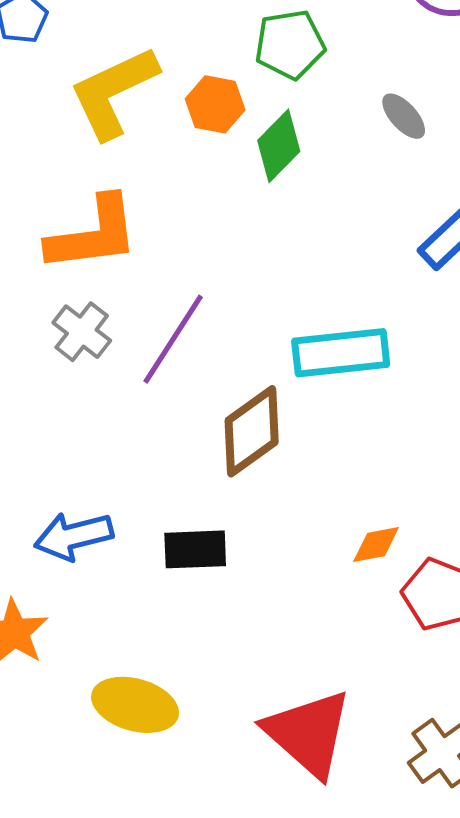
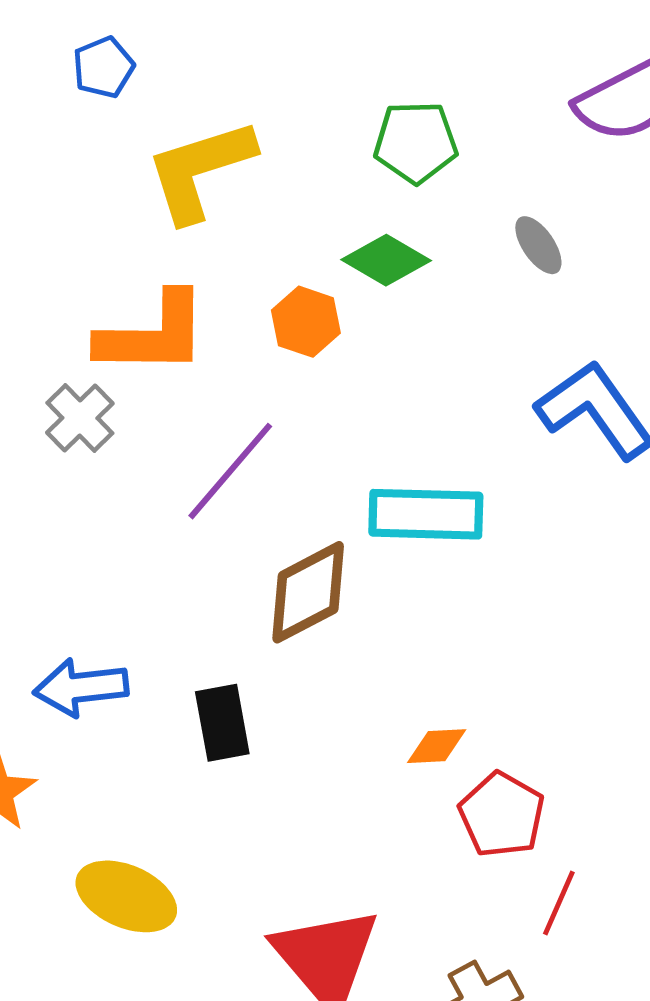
orange hexagon: (215, 104) -> (306, 322), moved
green diamond: (279, 146) -> (386, 260), turned 68
gray cross: (82, 332) -> (80, 418), moved
black rectangle: (195, 549) -> (222, 723), turned 74

